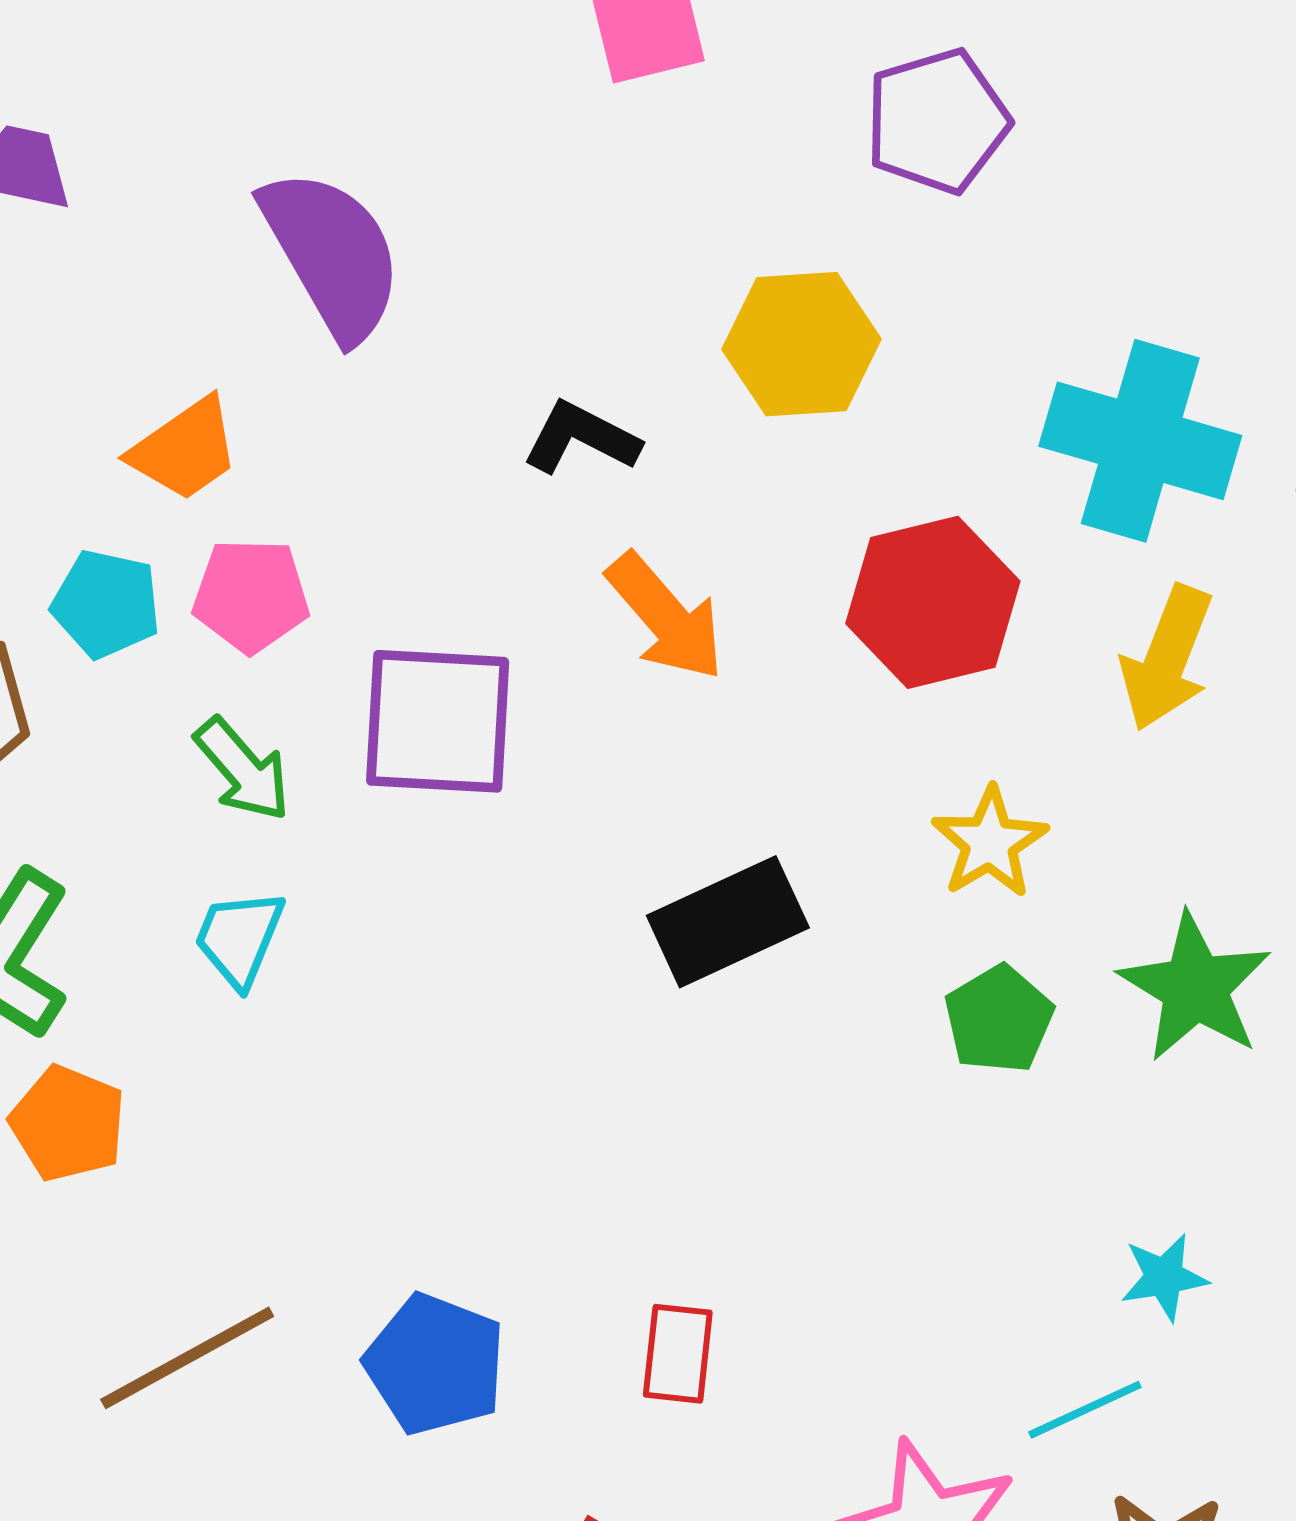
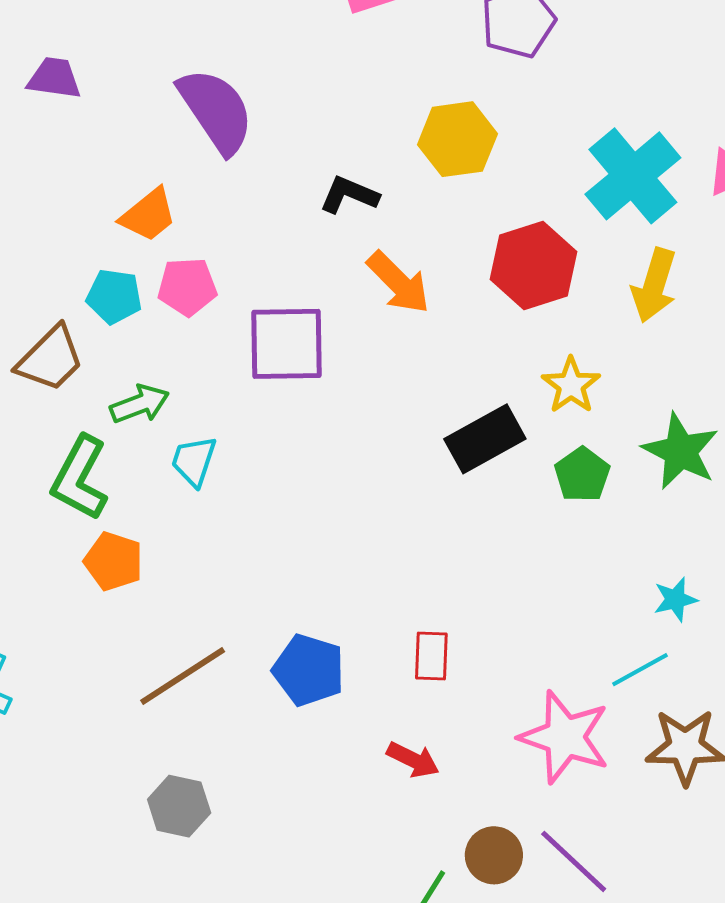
cyan cross: (1140, 441) -> (633, 176), turned 38
green arrow: (243, 769) -> (140, 404), moved, turned -66
black rectangle: (728, 922) -> (485, 439), moved

